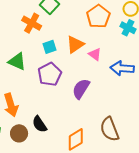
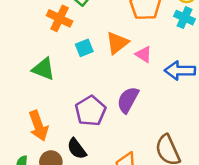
purple pentagon: (50, 74) -> (90, 111), moved

